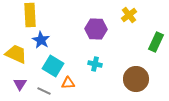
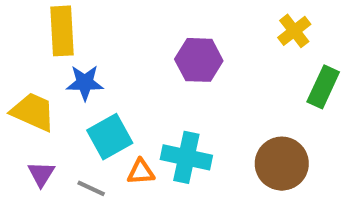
yellow cross: (129, 15) -> (294, 31), moved
blue star: (41, 40) -> (85, 83), turned -30
cyan cross: (95, 64) -> (186, 157), moved, size x1.6
cyan square: (53, 66) -> (110, 137), turned 30

